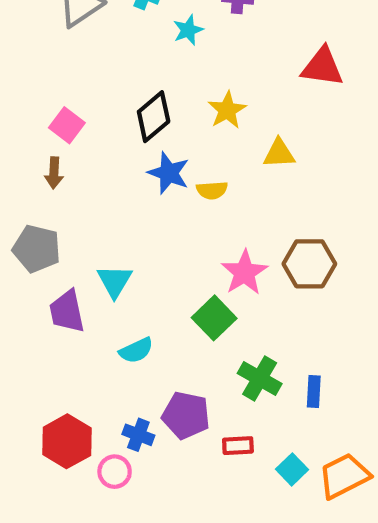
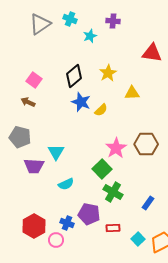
brown arrow: (54, 173) -> (28, 102), turned 112
yellow semicircle: (212, 190) -> (101, 110), turned -40
purple trapezoid: (67, 311) -> (34, 166), turned -75
green cross: (260, 379) -> (113, 192), moved
blue rectangle: (314, 392) -> (148, 203), turned 32

